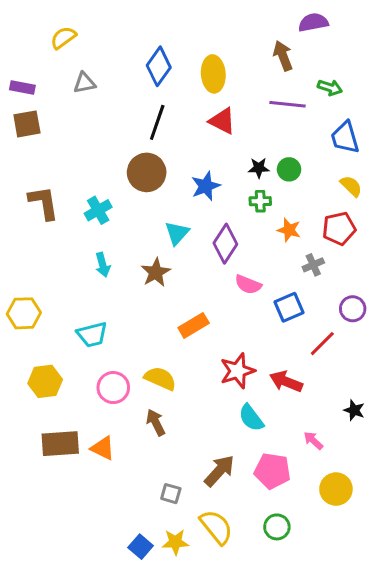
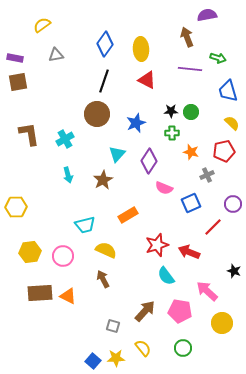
cyan trapezoid: (92, 335) -> (85, 225), moved
pink circle: (113, 388) -> (63, 256), moved
pink arrow: (313, 441) -> (207, 291), size x1.6
yellow semicircle: (216, 527) -> (143, 348), size x0.7

